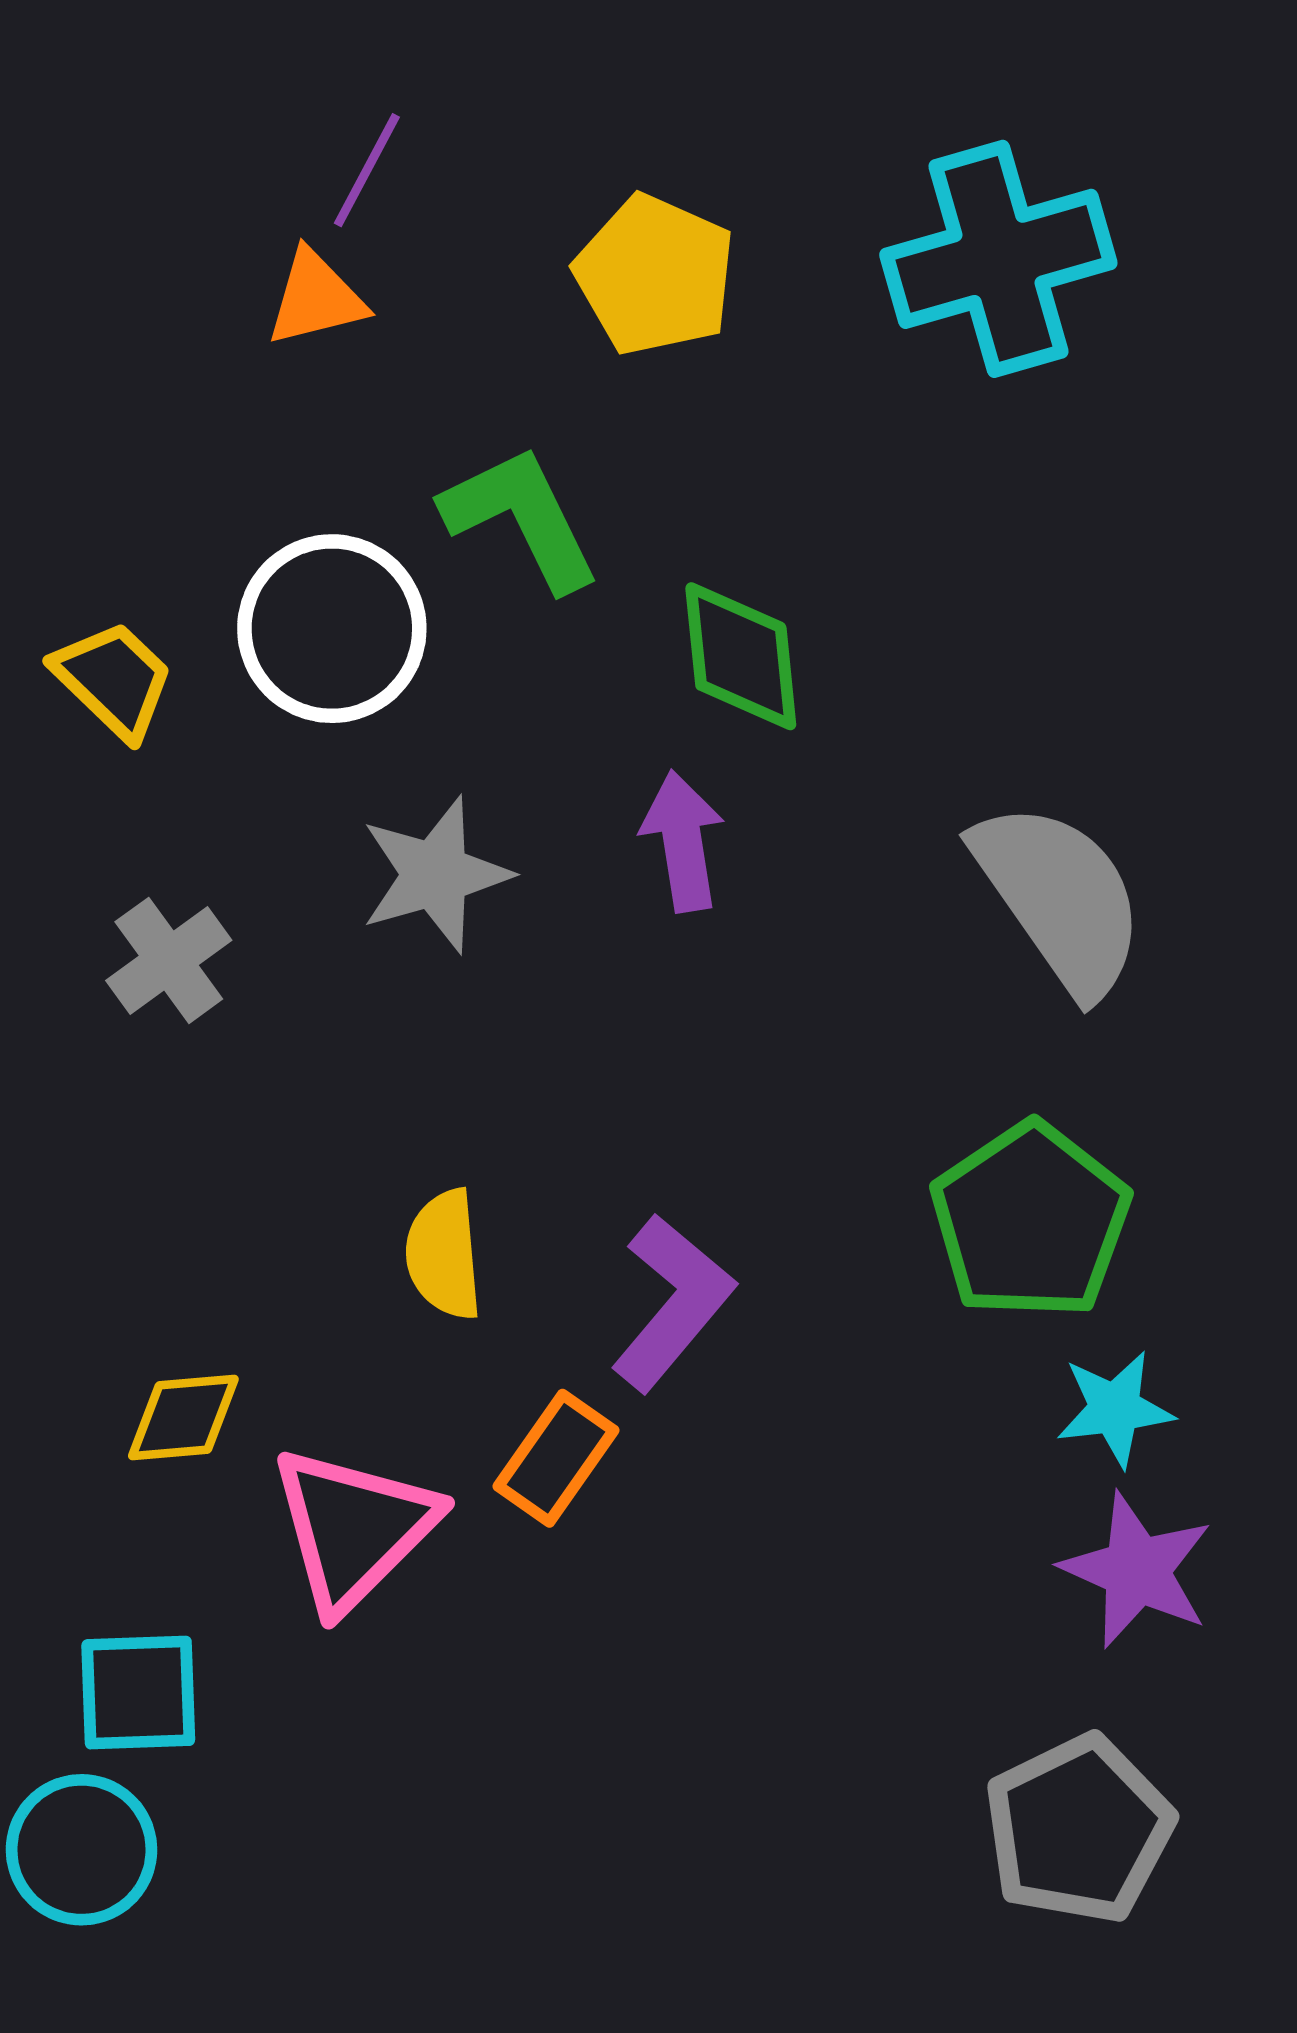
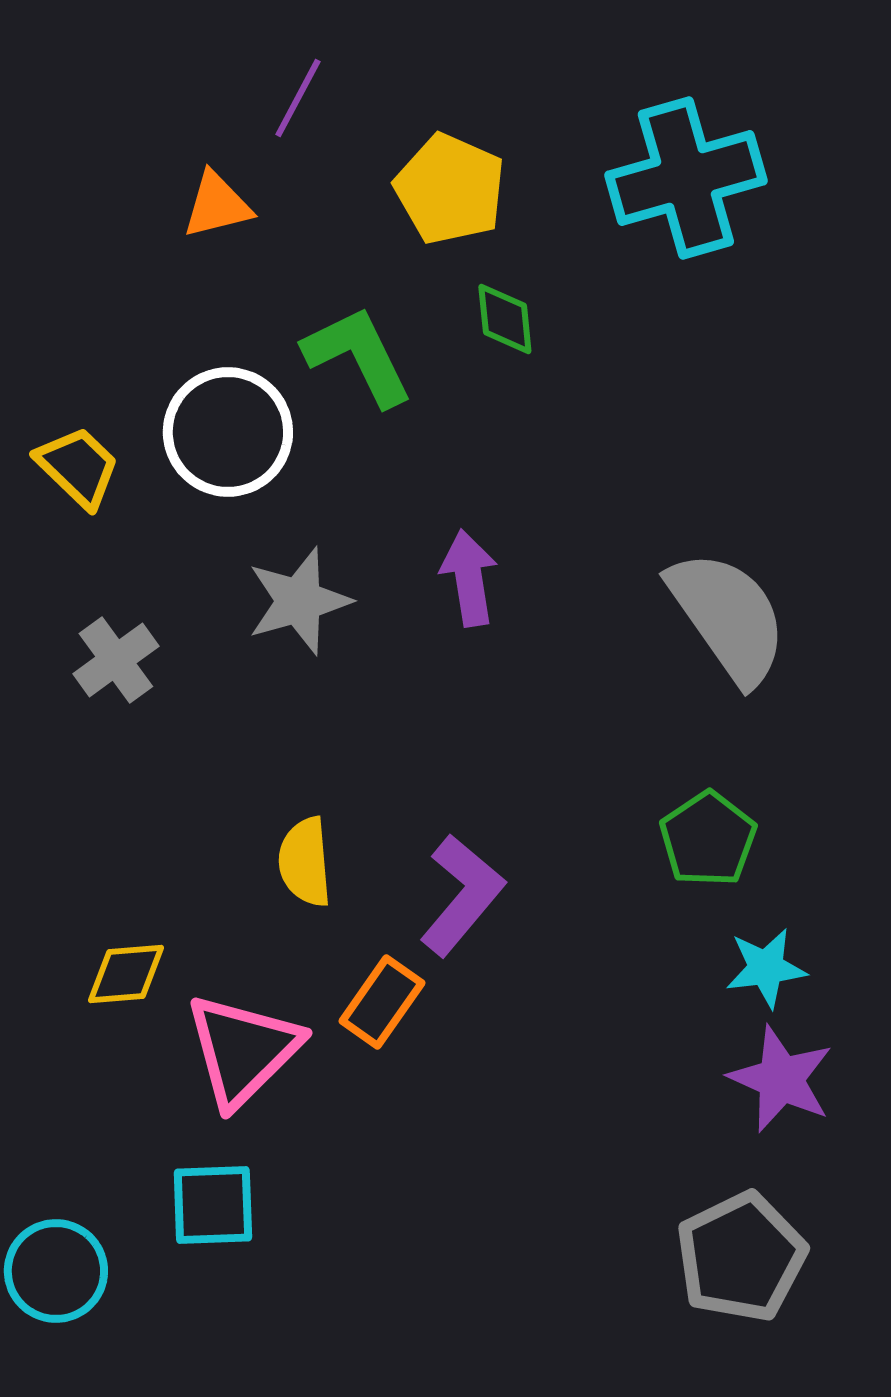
purple line: (367, 170) -> (298, 98), moved
green diamond: (741, 656) -> (505, 319), moved, size x0.7
green pentagon: (1030, 1221) -> (708, 839), size x0.7
cyan square: (138, 1693) -> (213, 1205), moved

